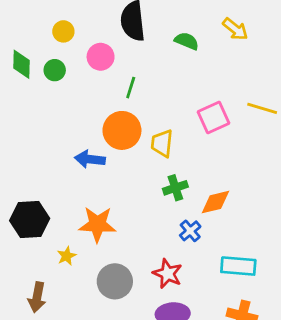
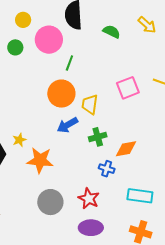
pink circle: (101, 57) -> (49, 40), size x1.4
blue arrow: (90, 159) -> (67, 125), moved, turned -40
blue cross: (190, 231) -> (107, 169), turned -35
yellow star: (67, 256) -> (19, 140), moved

